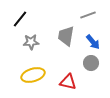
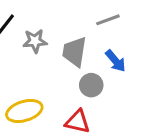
gray star: (31, 42) -> (35, 41), moved
gray circle: (91, 63) -> (91, 85), moved

